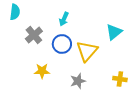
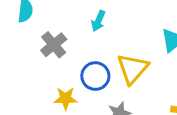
blue circle: (62, 44) -> (95, 76), moved

